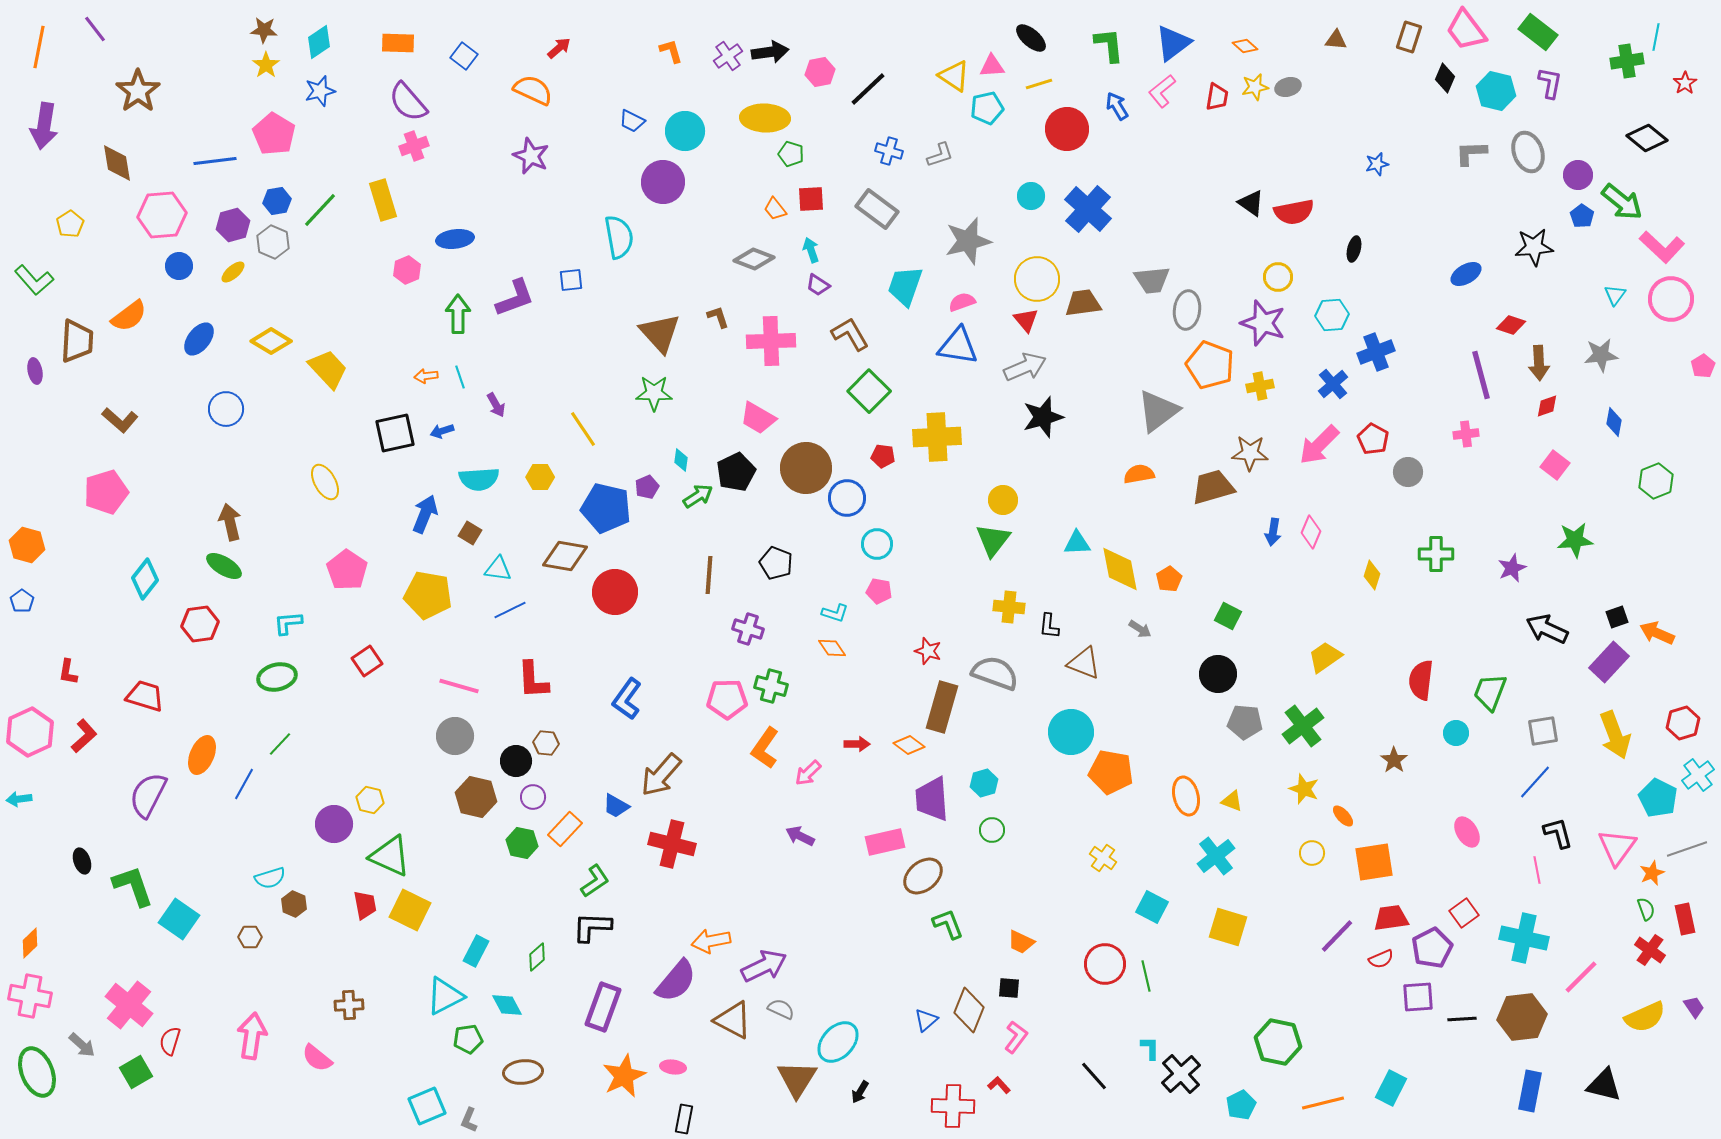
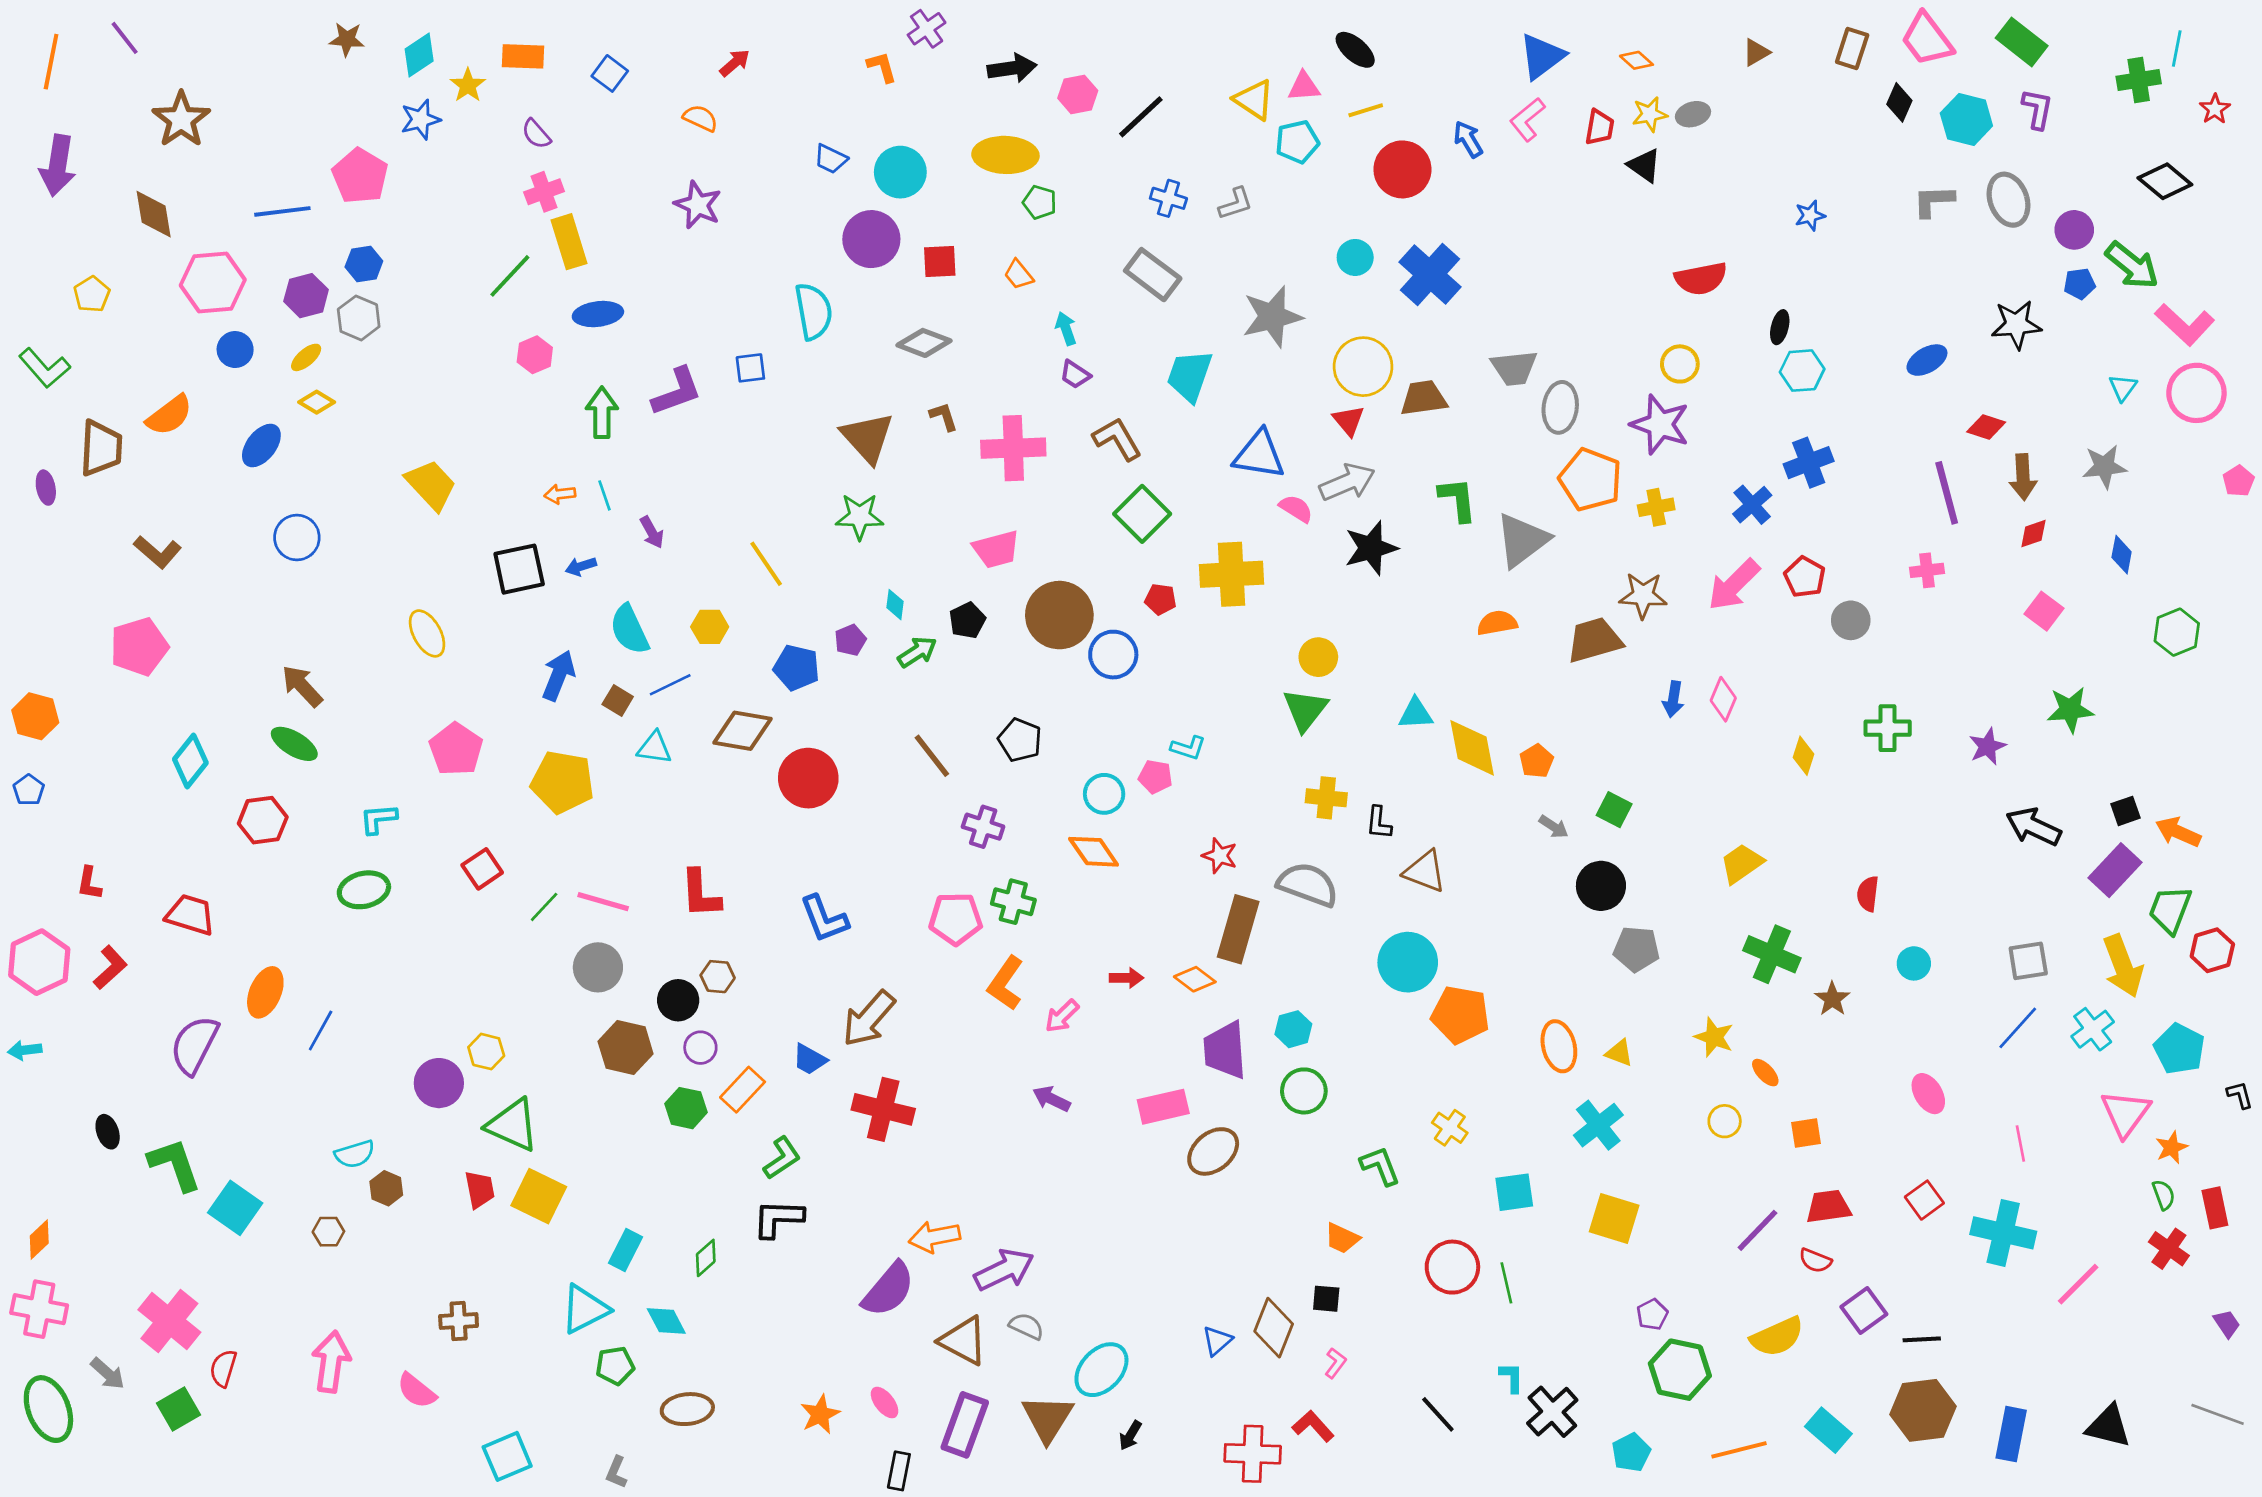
brown triangle: (1336, 40) -> (1756, 52), turned -35
green L-shape: (1109, 45) -> (1458, 499), moved
purple cross: (728, 56) -> (927, 29), moved
yellow star: (266, 65) -> (468, 85), moved
orange semicircle: (533, 90) -> (700, 118), size x0.7
purple semicircle: (408, 102) -> (536, 134), size x0.6
red square: (811, 199) -> (940, 261), moved
yellow rectangle: (383, 200) -> (569, 242), moved
black triangle: (1251, 203) -> (1644, 165), moved
green line: (320, 210) -> (510, 276), moved
blue pentagon: (1582, 216) -> (2079, 284), turned 30
gray diamond: (754, 259) -> (924, 343), moved
pink semicircle: (962, 302) -> (1296, 509), moved, turned 52
cyan hexagon: (1332, 315) -> (1802, 371), moved
yellow diamond: (271, 341) -> (317, 402), moved, size x0.7
pink trapezoid: (758, 418) -> (996, 549), turned -45
black pentagon: (736, 472) -> (967, 620), size x0.7
cyan semicircle: (479, 479) -> (629, 630), turned 69
blue pentagon: (606, 508) -> (796, 668), size x0.7
brown arrow: (230, 522) -> (302, 686), turned -30
cyan circle: (877, 544) -> (1104, 794), moved
brown line: (709, 575) -> (932, 756), turned -42
blue line: (510, 610) -> (670, 685), moved
cyan L-shape: (835, 613) -> (1188, 748), moved
gray arrow: (1140, 629) -> (1554, 827), moved
orange diamond: (832, 648) -> (1094, 852), size x1.4
red semicircle: (1421, 680) -> (1868, 894), size x0.7
green trapezoid: (1490, 692) -> (2170, 910), moved
blue L-shape: (627, 699) -> (824, 919), turned -57
green cross: (1303, 726) -> (1772, 954), moved, turned -30
green line: (280, 744) -> (544, 907), moved
cyan cross: (1698, 775) -> (2093, 1029), moved
green circle: (992, 830) -> (1304, 1091), size x1.4
black L-shape: (1558, 833) -> (2240, 1095), moved, size x0.7
gray line: (1687, 849) -> (2218, 1414), moved, turned 39
orange square: (1374, 862) -> (1806, 1133), size x0.6
cyan square: (1152, 907) -> (1514, 1192), turned -36
green L-shape: (948, 924) -> (1380, 1166), moved
purple pentagon: (1432, 948) -> (1652, 1314), moved, size x0.6
red semicircle: (1381, 959) -> (1815, 1261), turned 45
purple square: (1418, 997) -> (1864, 1310), turned -32
purple rectangle: (603, 1007) -> (965, 1425), moved
brown hexagon: (1522, 1017) -> (1923, 1410), moved
yellow semicircle: (1645, 1017) -> (1777, 1337), moved
pink L-shape: (1016, 1037) -> (1335, 1363), size x0.7
pink ellipse: (673, 1067) -> (885, 1403), turned 45
orange star: (624, 1076) -> (820, 1414), size x0.7
red L-shape: (999, 1085) -> (1313, 1426), size x1.4
cyan rectangle: (1391, 1088) -> (1828, 1430), turned -76
cyan square: (427, 1106) -> (507, 1456), moved

